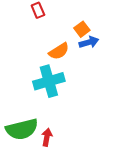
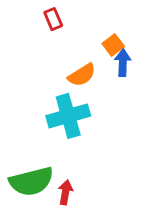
blue arrow: (89, 42) -> (123, 63), turned -72

